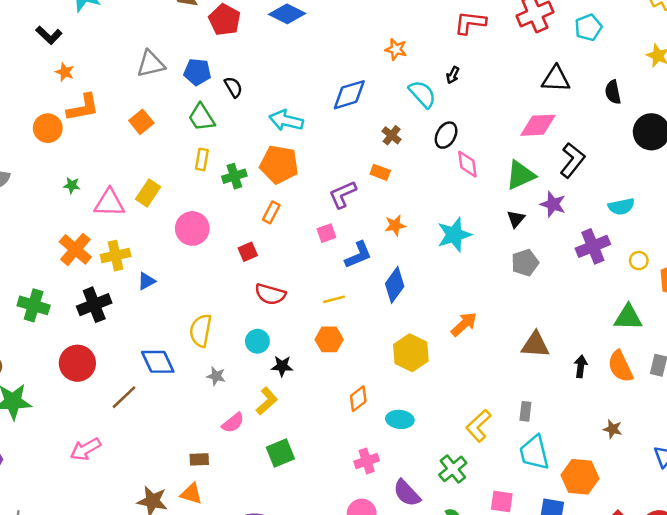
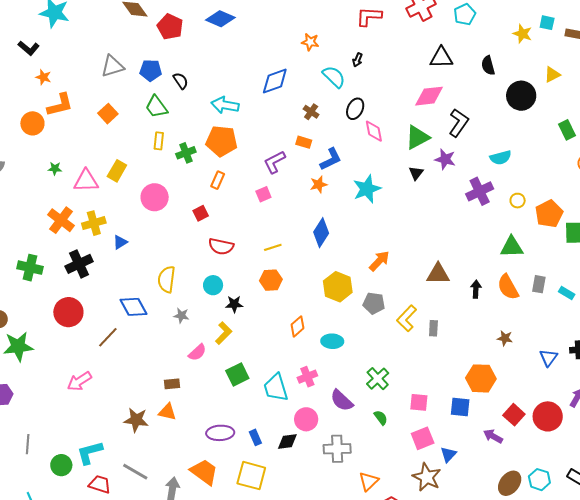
blue L-shape: (358, 255) -> (331, 159), moved
gray pentagon: (525, 263) -> (374, 303), moved, turned 30
yellow L-shape: (478, 426) -> (407, 318), moved
cyan trapezoid: (534, 453) -> (276, 388), moved

